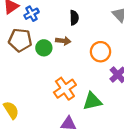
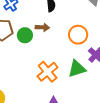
green triangle: (92, 101) -> (77, 69), moved

